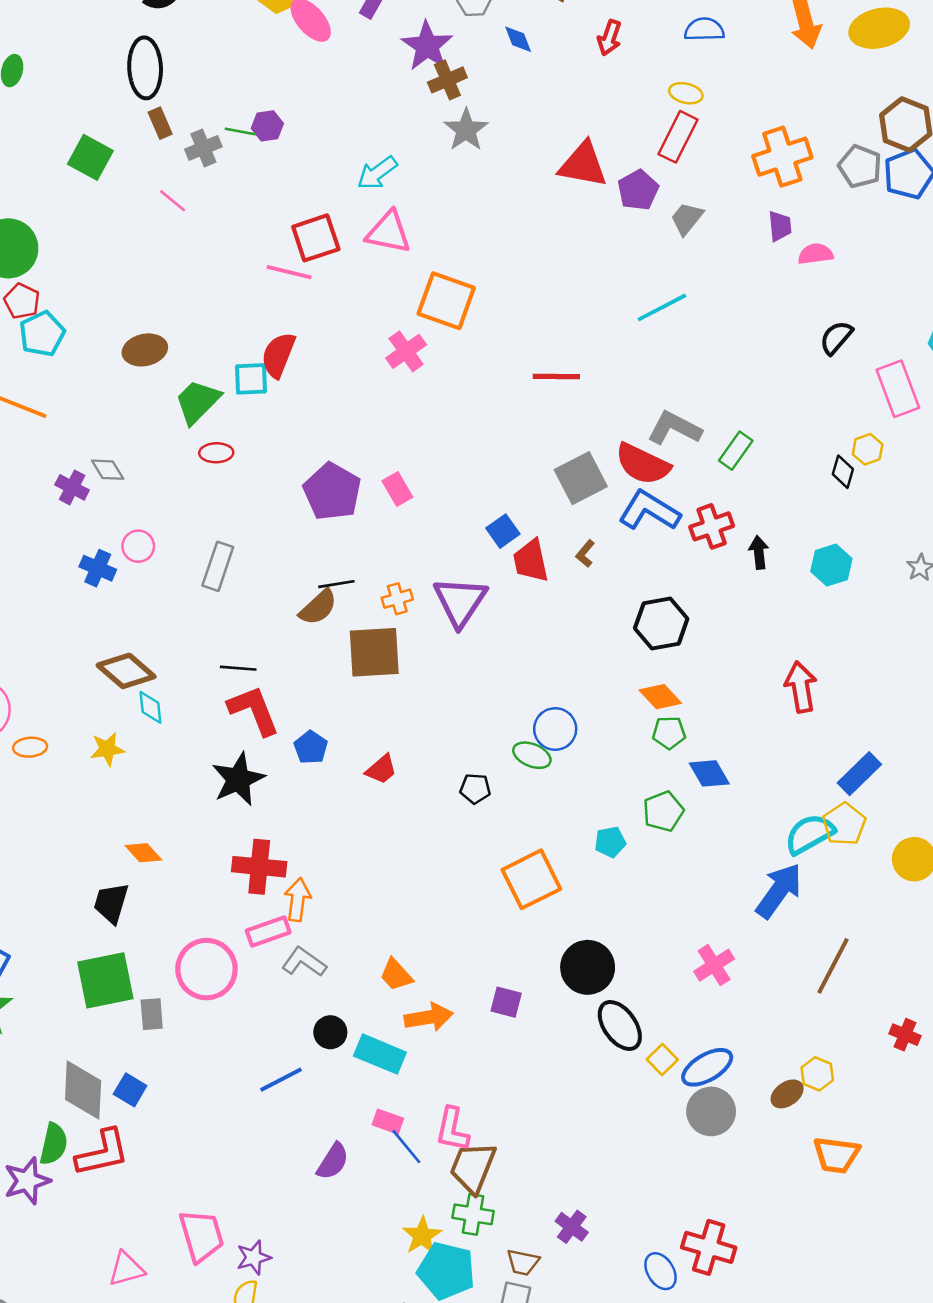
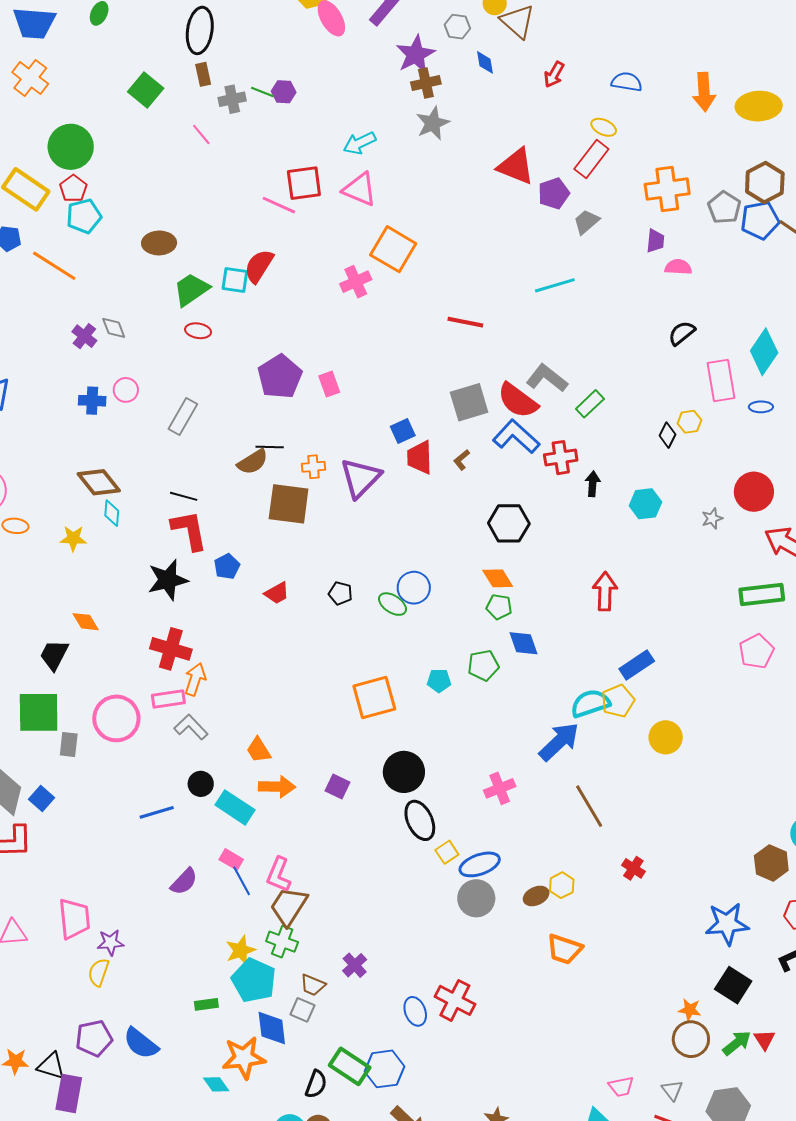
blue cross: (98, 568) -> (92, 401), turned -32
black pentagon: (475, 789) -> (340, 593), moved
brown line: (833, 966) -> (589, 806), turned -69

